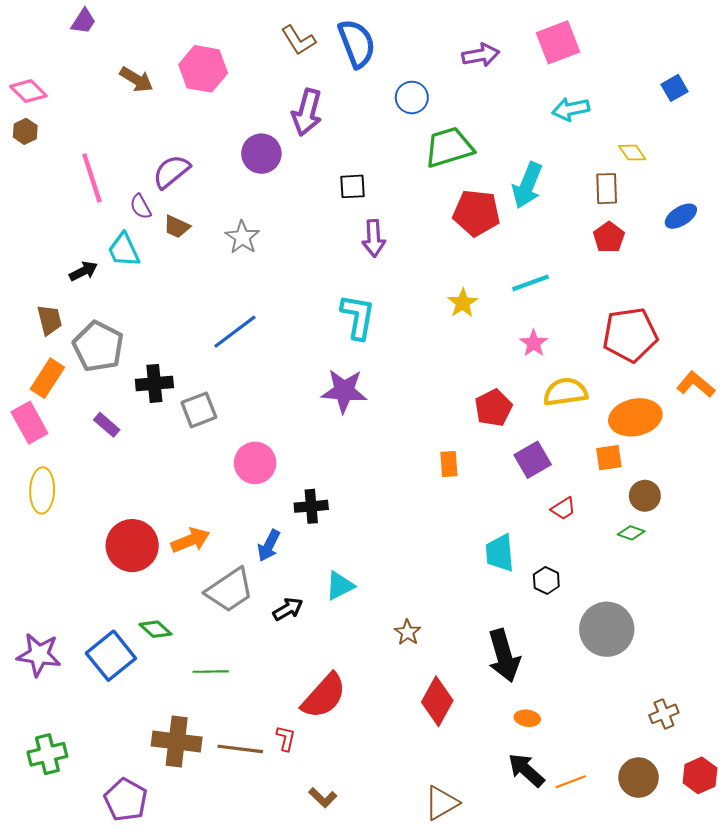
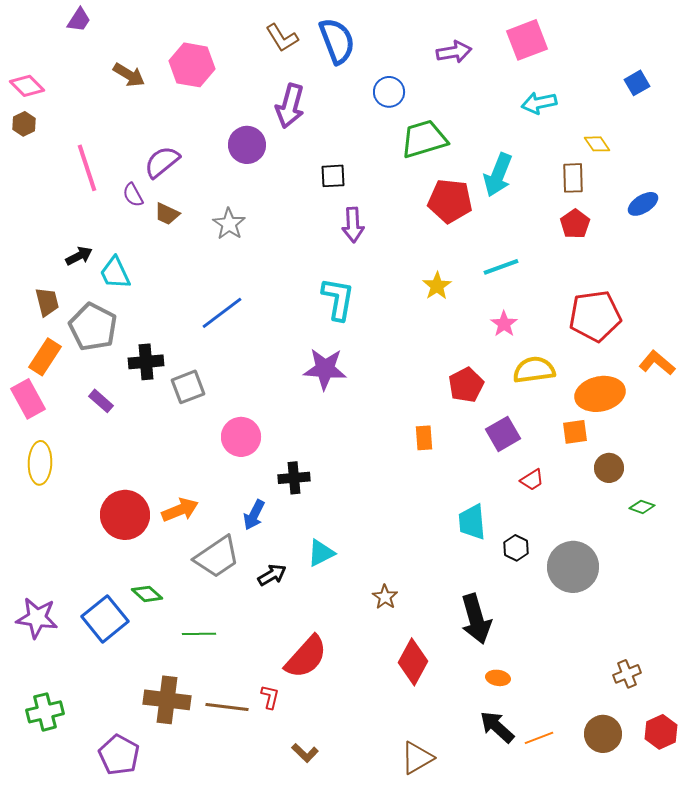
cyan trapezoid: (124, 250) -> (115, 273), moved
green diamond: (631, 533) -> (642, 507), moved
gray circle: (607, 629) -> (573, 567), moved

